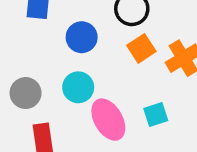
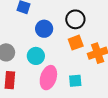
pink ellipse: (108, 120) -> (48, 78), turned 35

